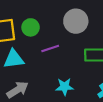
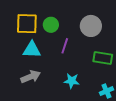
purple line: (50, 48) -> (65, 46), turned -63

